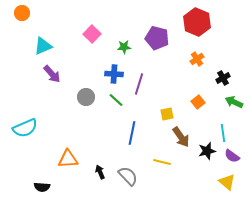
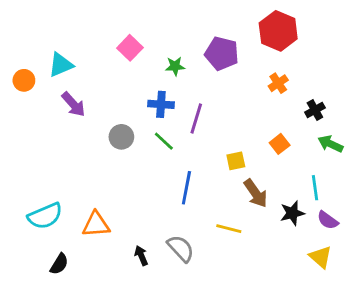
orange circle: (22, 13) -> (24, 80), moved
cyan semicircle: (25, 128) -> (45, 216), moved
black arrow: (100, 172) -> (141, 256), moved
black semicircle: (42, 187) -> (59, 264), turned -63

